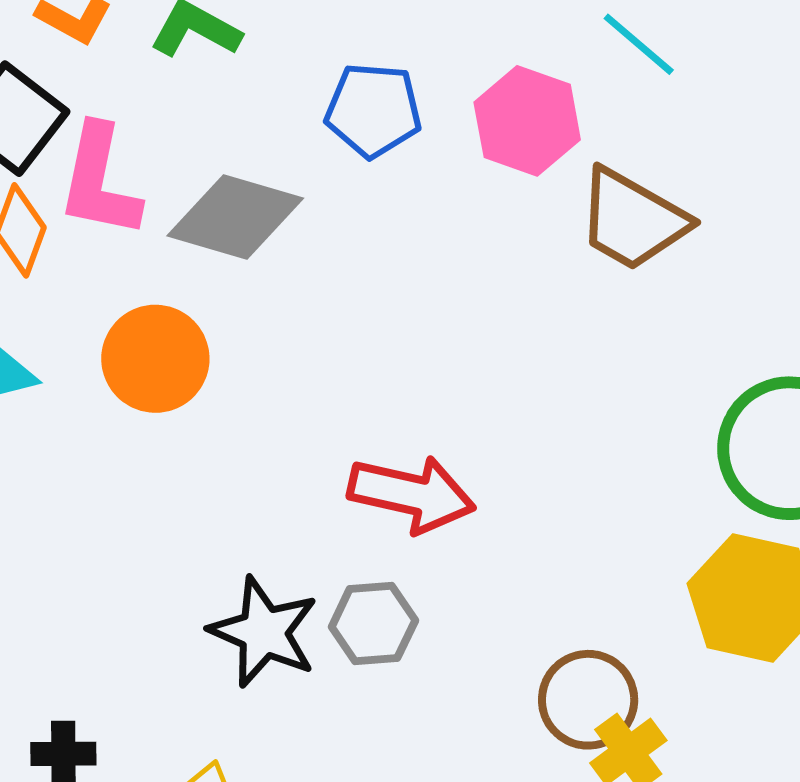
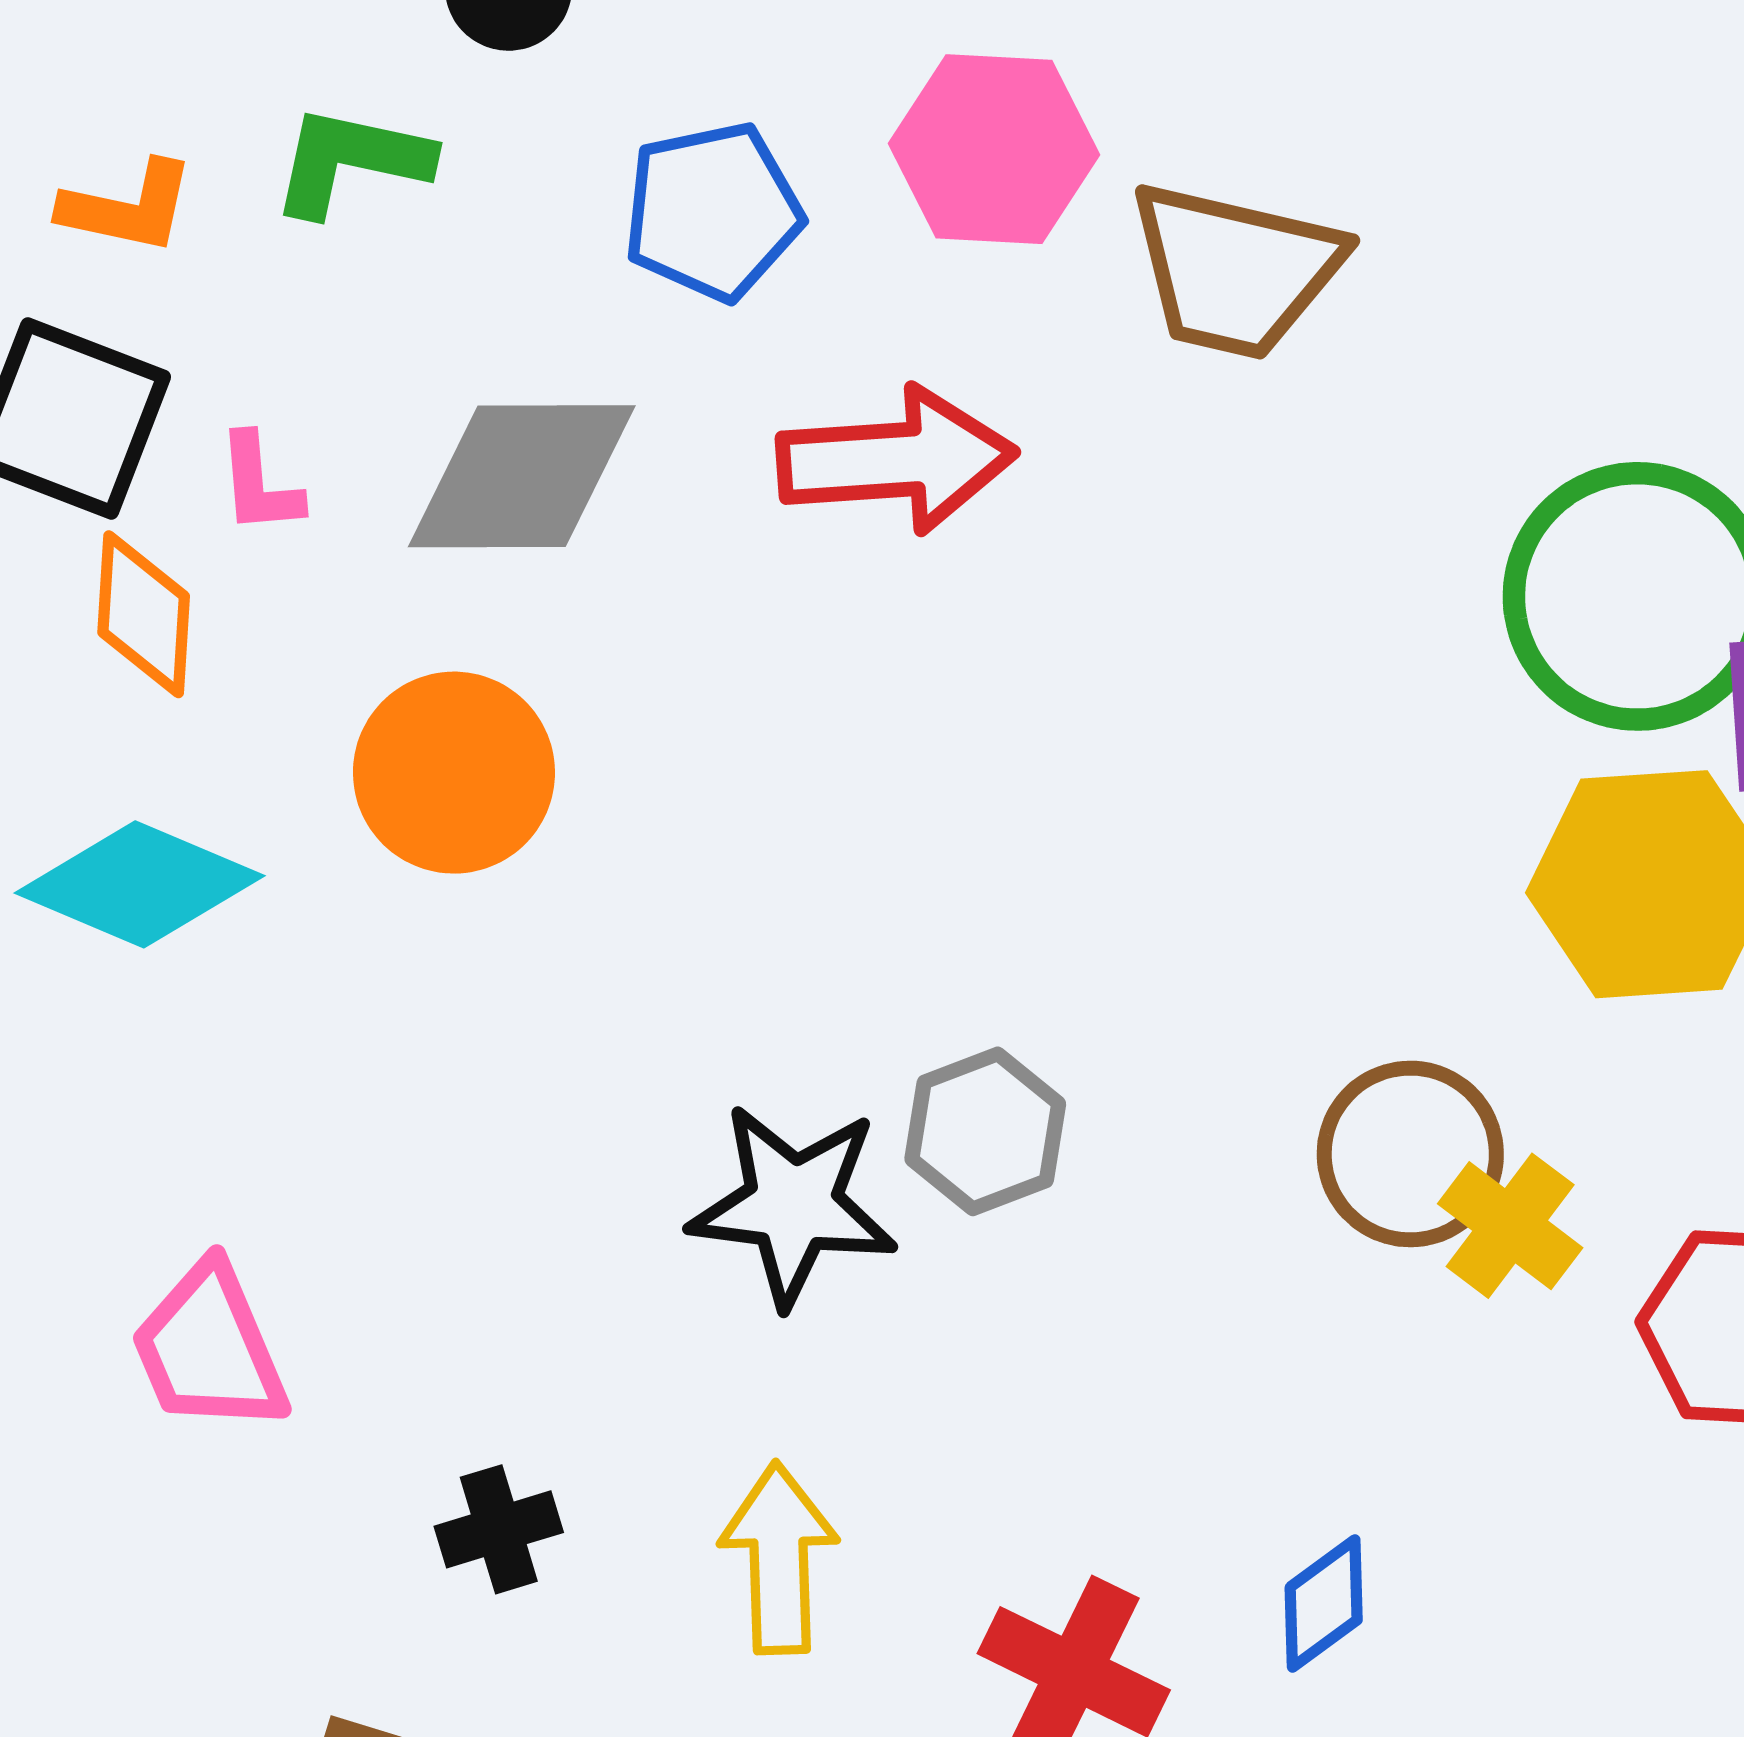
pink L-shape: (99, 181) -> (259, 484), size x0.5
red arrow: (412, 494) -> (896, 460), moved

